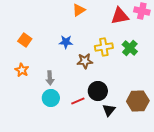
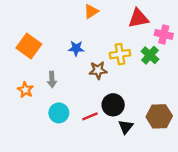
pink cross: (142, 11) -> (164, 34), moved
orange square: (25, 40) -> (29, 46), size x1.5
orange star: (22, 70) -> (25, 90), moved
gray arrow: (50, 78) -> (52, 79), moved

